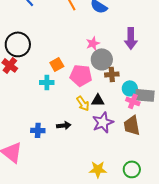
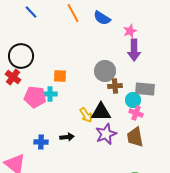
pink star: (93, 43) -> (130, 31), moved
orange square: (57, 64) -> (60, 76), turned 32
pink pentagon: (81, 75) -> (35, 97), moved
gray rectangle: (145, 95) -> (145, 89), moved
black triangle: (98, 100) -> (101, 112), size x1.5

